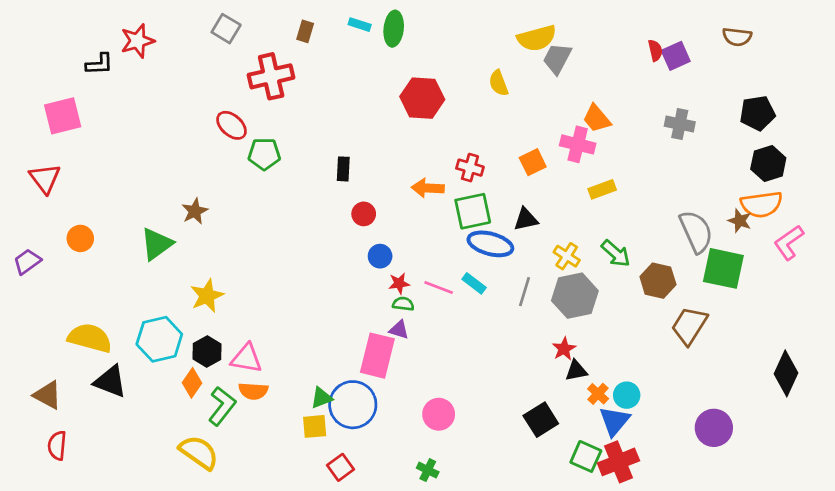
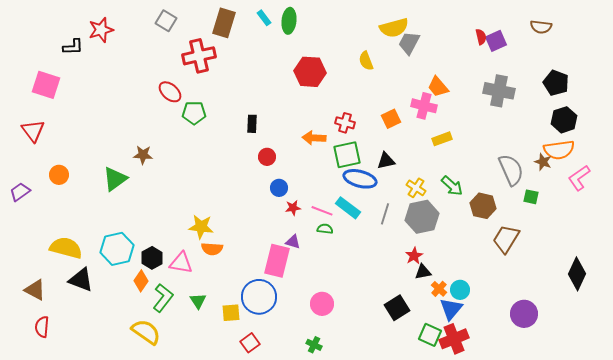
cyan rectangle: (360, 25) -> (264, 18), turned 35
brown rectangle: (305, 31) -> (224, 23), size x1.8
black pentagon: (757, 113) -> (556, 83), turned 30
pink square: (63, 116) -> (46, 85), turned 32
gray cross: (680, 124) -> (499, 91), size x1.4
brown star: (195, 211) -> (143, 155), turned 30
green square: (723, 268) -> (531, 197), size x0.5
cyan rectangle: (474, 283) -> (348, 208), size x1.4
yellow star: (207, 296) -> (201, 227), moved, turned 30
green semicircle: (403, 304) -> (325, 229), moved
orange semicircle: (253, 391) -> (212, 249), moved
green triangle: (321, 398) -> (198, 301), moved, turned -42

